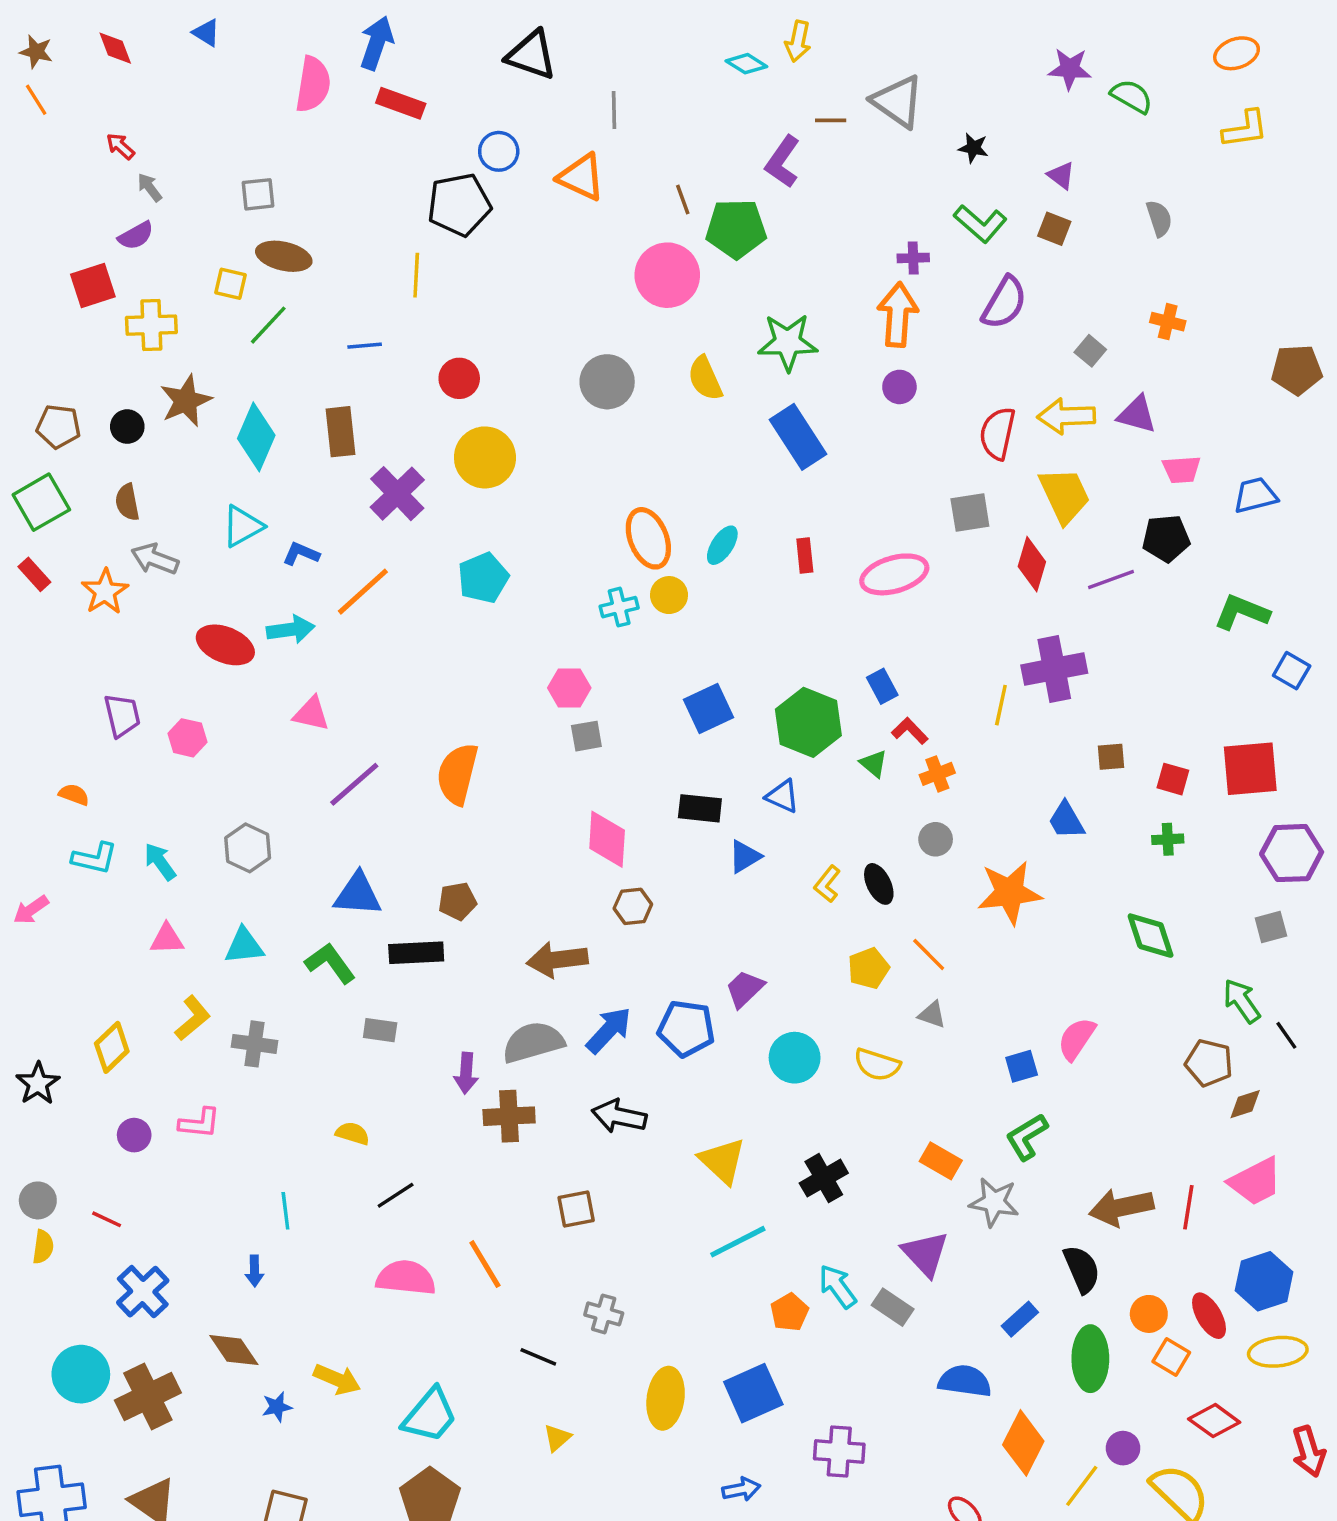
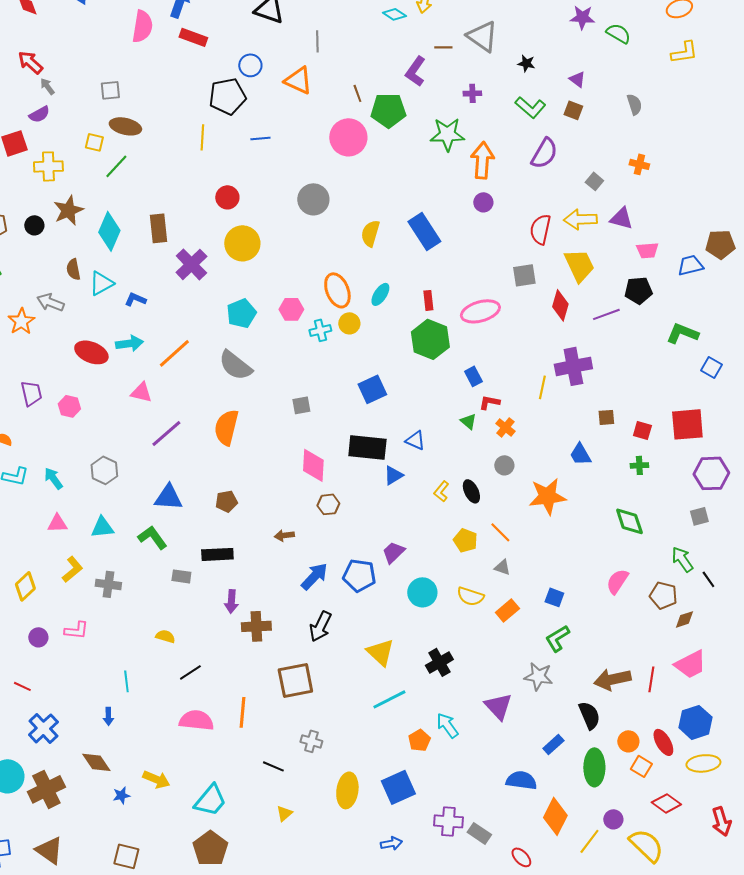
red arrow: (120, 146) -> (30, 62), size x1.5
purple cross: (913, 258) -> (472, 93), moved
green star: (788, 342) -> (447, 134), moved
blue line: (365, 346) -> (260, 138), moved
brown pentagon: (1297, 370) -> (720, 244), moved
yellow semicircle: (705, 378) -> (370, 233), moved, turned 40
brown semicircle: (127, 502) -> (73, 269), moved
orange line: (363, 592) -> (174, 353), moved
pink hexagon: (569, 688) -> (291, 309), moved
green hexagon: (808, 722) -> (430, 339), moved
red L-shape: (910, 731) -> (489, 402), turned -35
orange cross: (937, 774) -> (505, 427), turned -30
black rectangle: (700, 808) -> (367, 447), size x1.5
black rectangle: (416, 953) -> (217, 554), moved
brown arrow: (557, 960) -> (284, 535), size x0.6
yellow pentagon: (868, 968) -> (465, 540), turned -30
pink semicircle: (1077, 1039) -> (617, 581), moved
gray semicircle: (533, 1042) -> (235, 365), moved, turned -126
blue square: (1022, 1066) -> (554, 597), turned 36
black arrow: (619, 1116) -> (320, 626), turned -76
orange rectangle: (941, 1161) -> (507, 610), moved, turned -70
brown square: (576, 1209) -> (295, 680), size x1.6
orange line: (485, 1264) -> (242, 712), turned 36
gray rectangle: (893, 1307) -> (479, 833), moved

